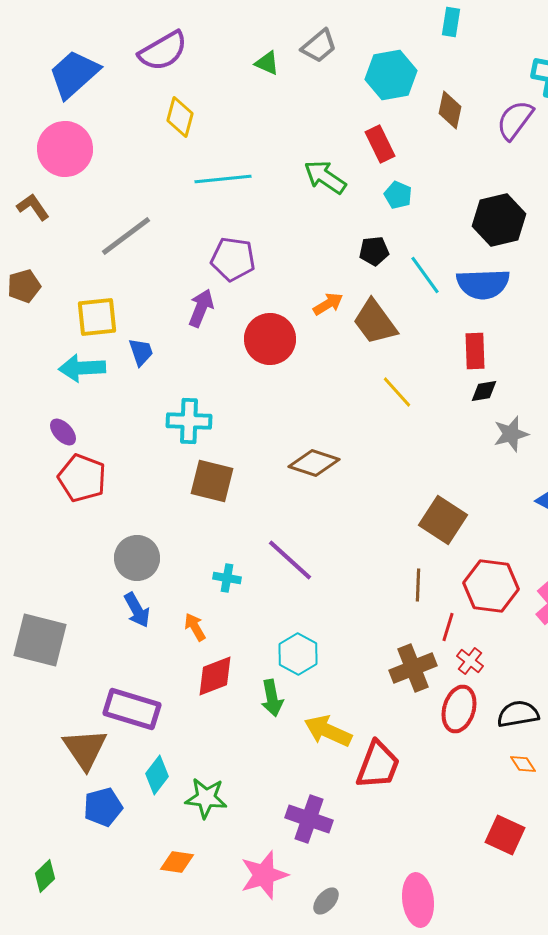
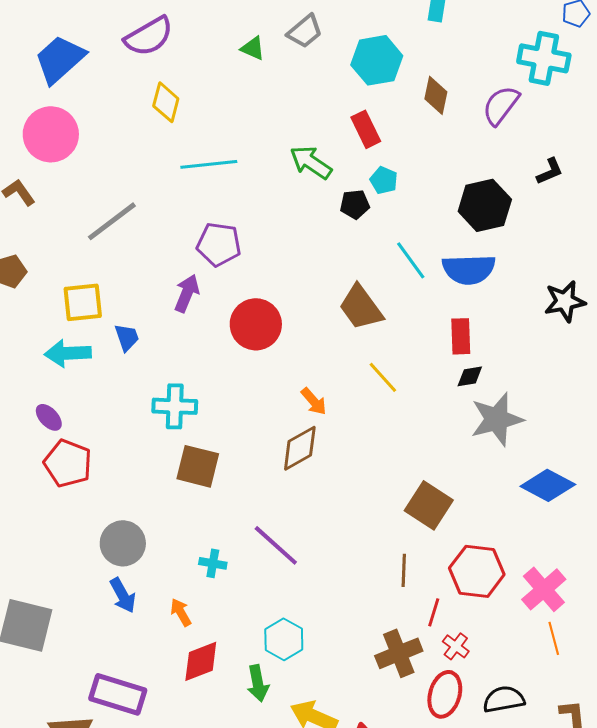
black pentagon: (374, 251) -> (355, 204), moved
orange arrow: (328, 304) -> (314, 401), moved, turned 80
gray star: (511, 434) -> (497, 419), size x1.5
brown diamond: (314, 463) -> (300, 448), turned -48

